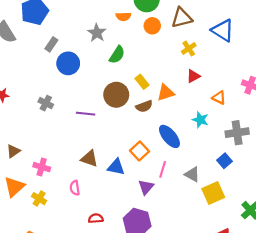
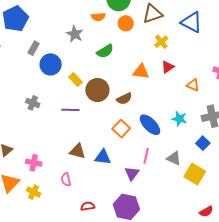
green semicircle: (117, 55) -> (105, 51), moved, turned 30
yellow rectangle: (142, 82) -> (75, 80), moved
orange triangle: (166, 93) -> (141, 71), moved, turned 30
cyan star: (200, 120) -> (179, 119), moved
orange square: (139, 151) -> (121, 129), moved
yellow square: (213, 193) -> (195, 174), turned -30

